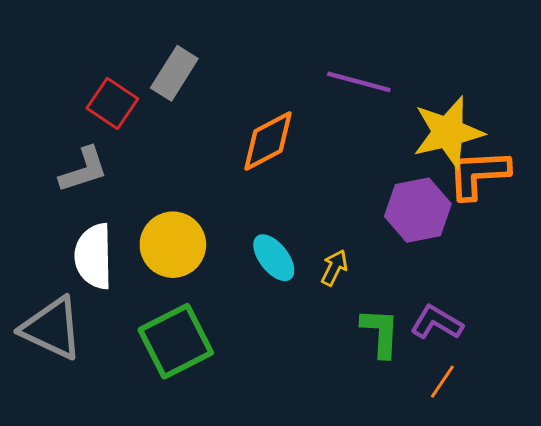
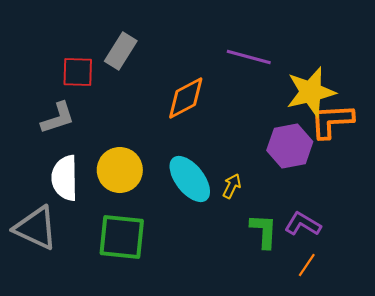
red square: (112, 103) -> (78, 72), turned -32
cyan ellipse: (274, 258) -> (190, 179), size x1.4
green square: (176, 341) -> (122, 237), turned 33

